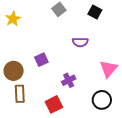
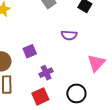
purple cross: (69, 80) -> (46, 73), moved
black circle: (102, 100) -> (76, 93), moved

